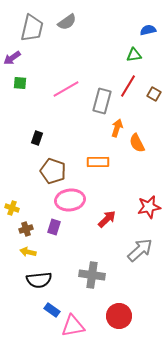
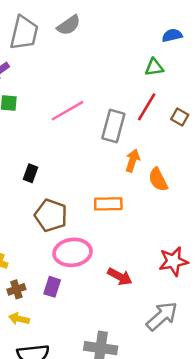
red arrow: (107, 219) -> (120, 277), turned 72

